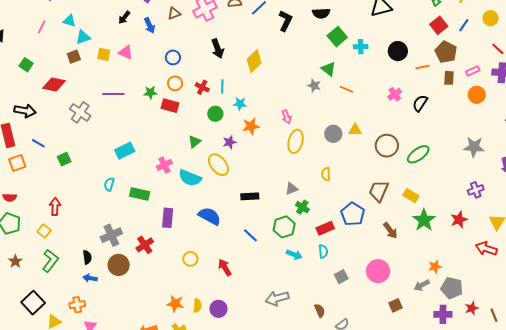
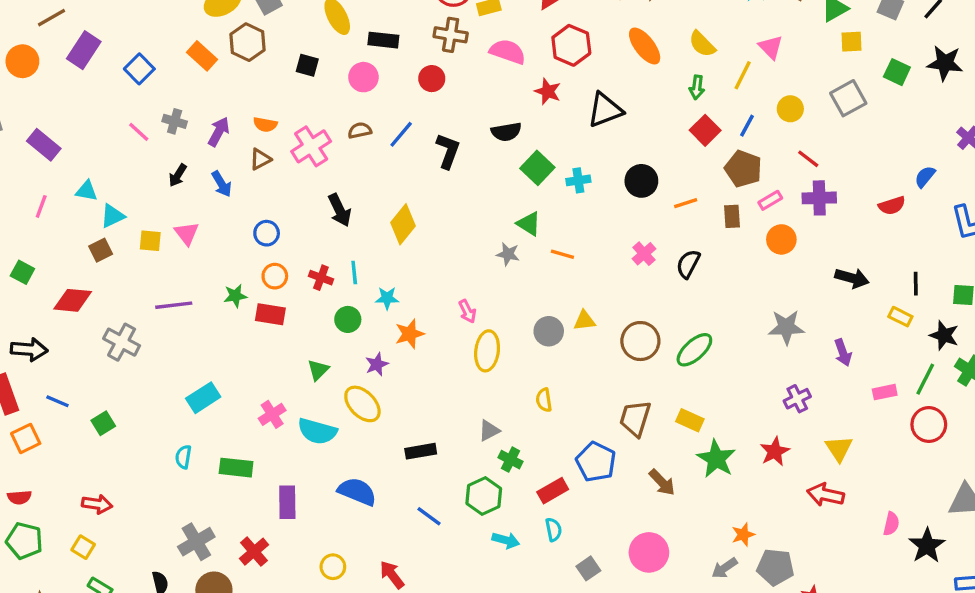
pink triangle: (126, 52) -> (187, 233), turned 35
brown pentagon: (446, 52) -> (743, 169), moved
red arrow: (55, 207) -> (97, 504), turned 102

